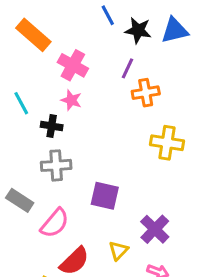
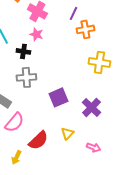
purple square: (105, 196) -> (58, 97), turned -36
pink semicircle: (55, 223) -> (14, 122), moved
purple cross: (155, 229) -> (91, 107), moved

